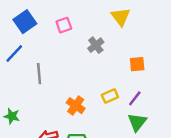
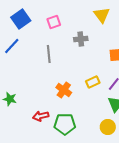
gray cross: (96, 45) -> (81, 39), turned 32
gray line: (39, 74) -> (49, 54), moved

